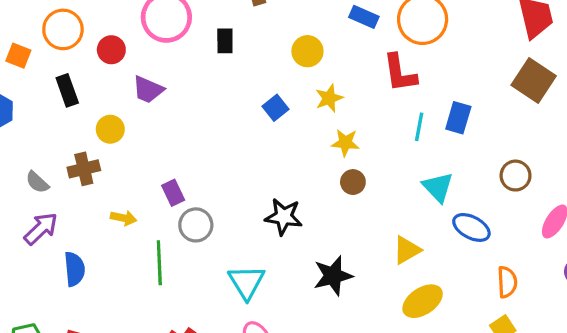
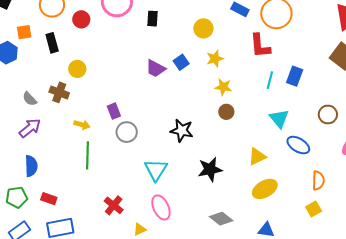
orange square: (18, 56) -> (24, 32), moved, turned -35
purple trapezoid: (148, 90) -> (156, 68), moved
brown cross: (84, 169) -> (59, 92), turned 30
green line: (159, 263) -> (87, 155), moved
blue semicircle: (74, 269) -> (31, 166), moved

